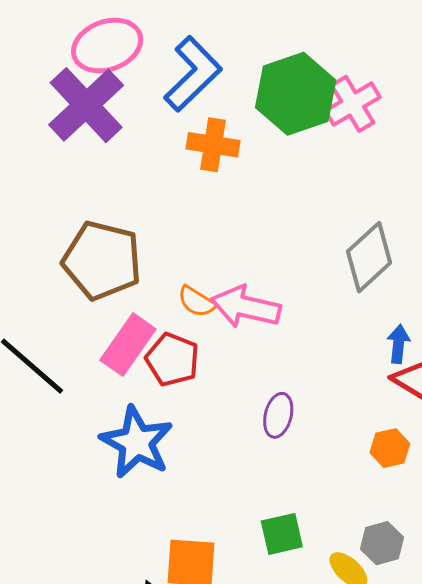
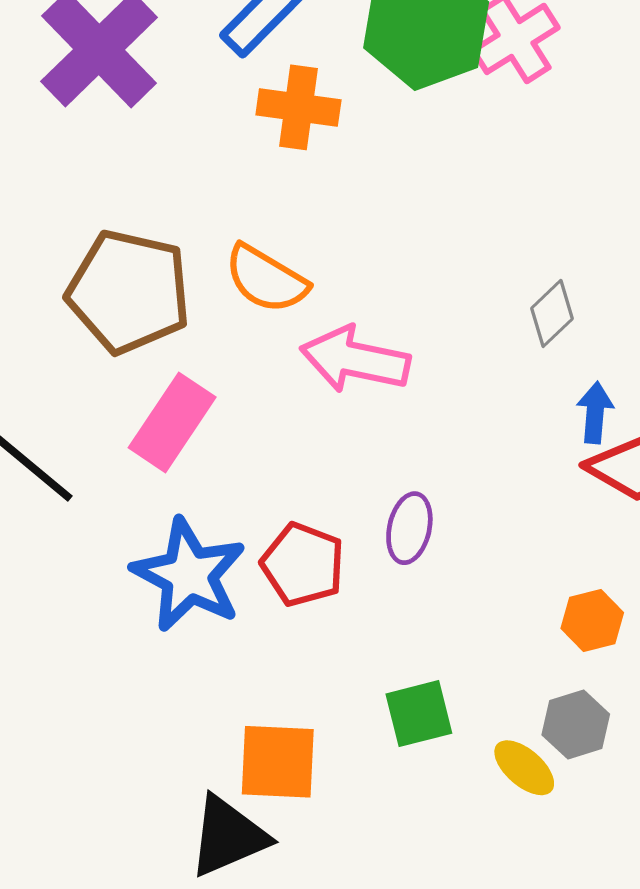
gray diamond: (369, 257) -> (552, 313), moved, size x0.6
orange semicircle: (197, 302) -> (266, 279), moved, size x1.4
red pentagon: (172, 360) -> (303, 564), moved
orange hexagon: (390, 448) -> (592, 621), moved

